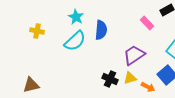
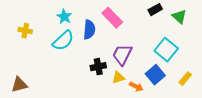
pink rectangle: (147, 23) -> (112, 18), moved, size x1.5
purple trapezoid: (134, 55) -> (122, 55), turned -30
black cross: (110, 79) -> (98, 67), moved, turned -35

